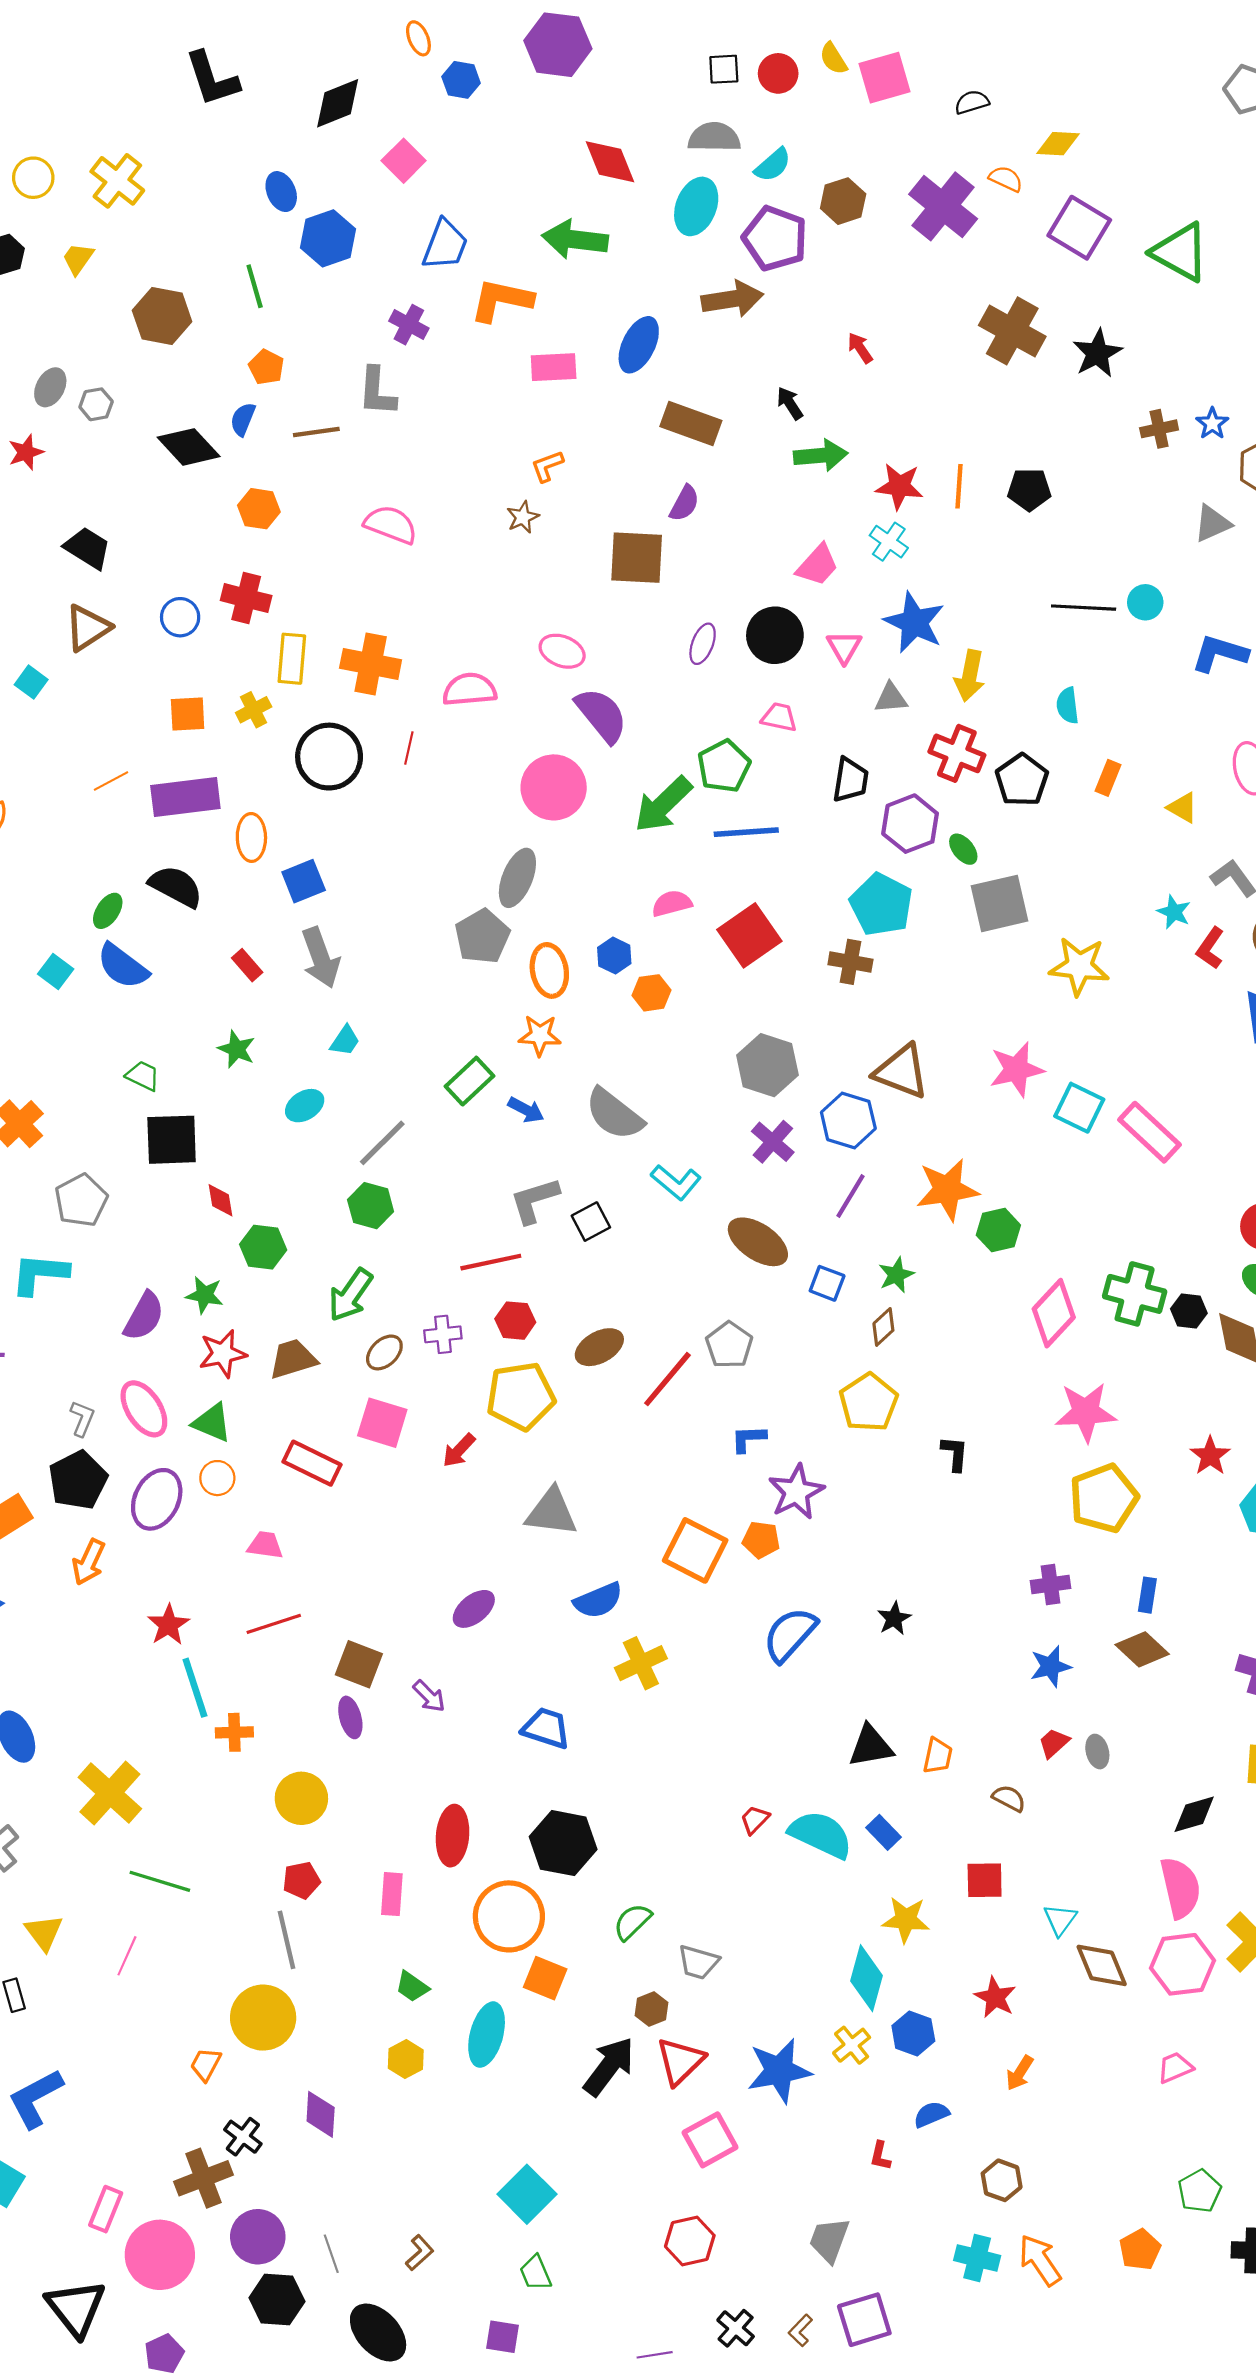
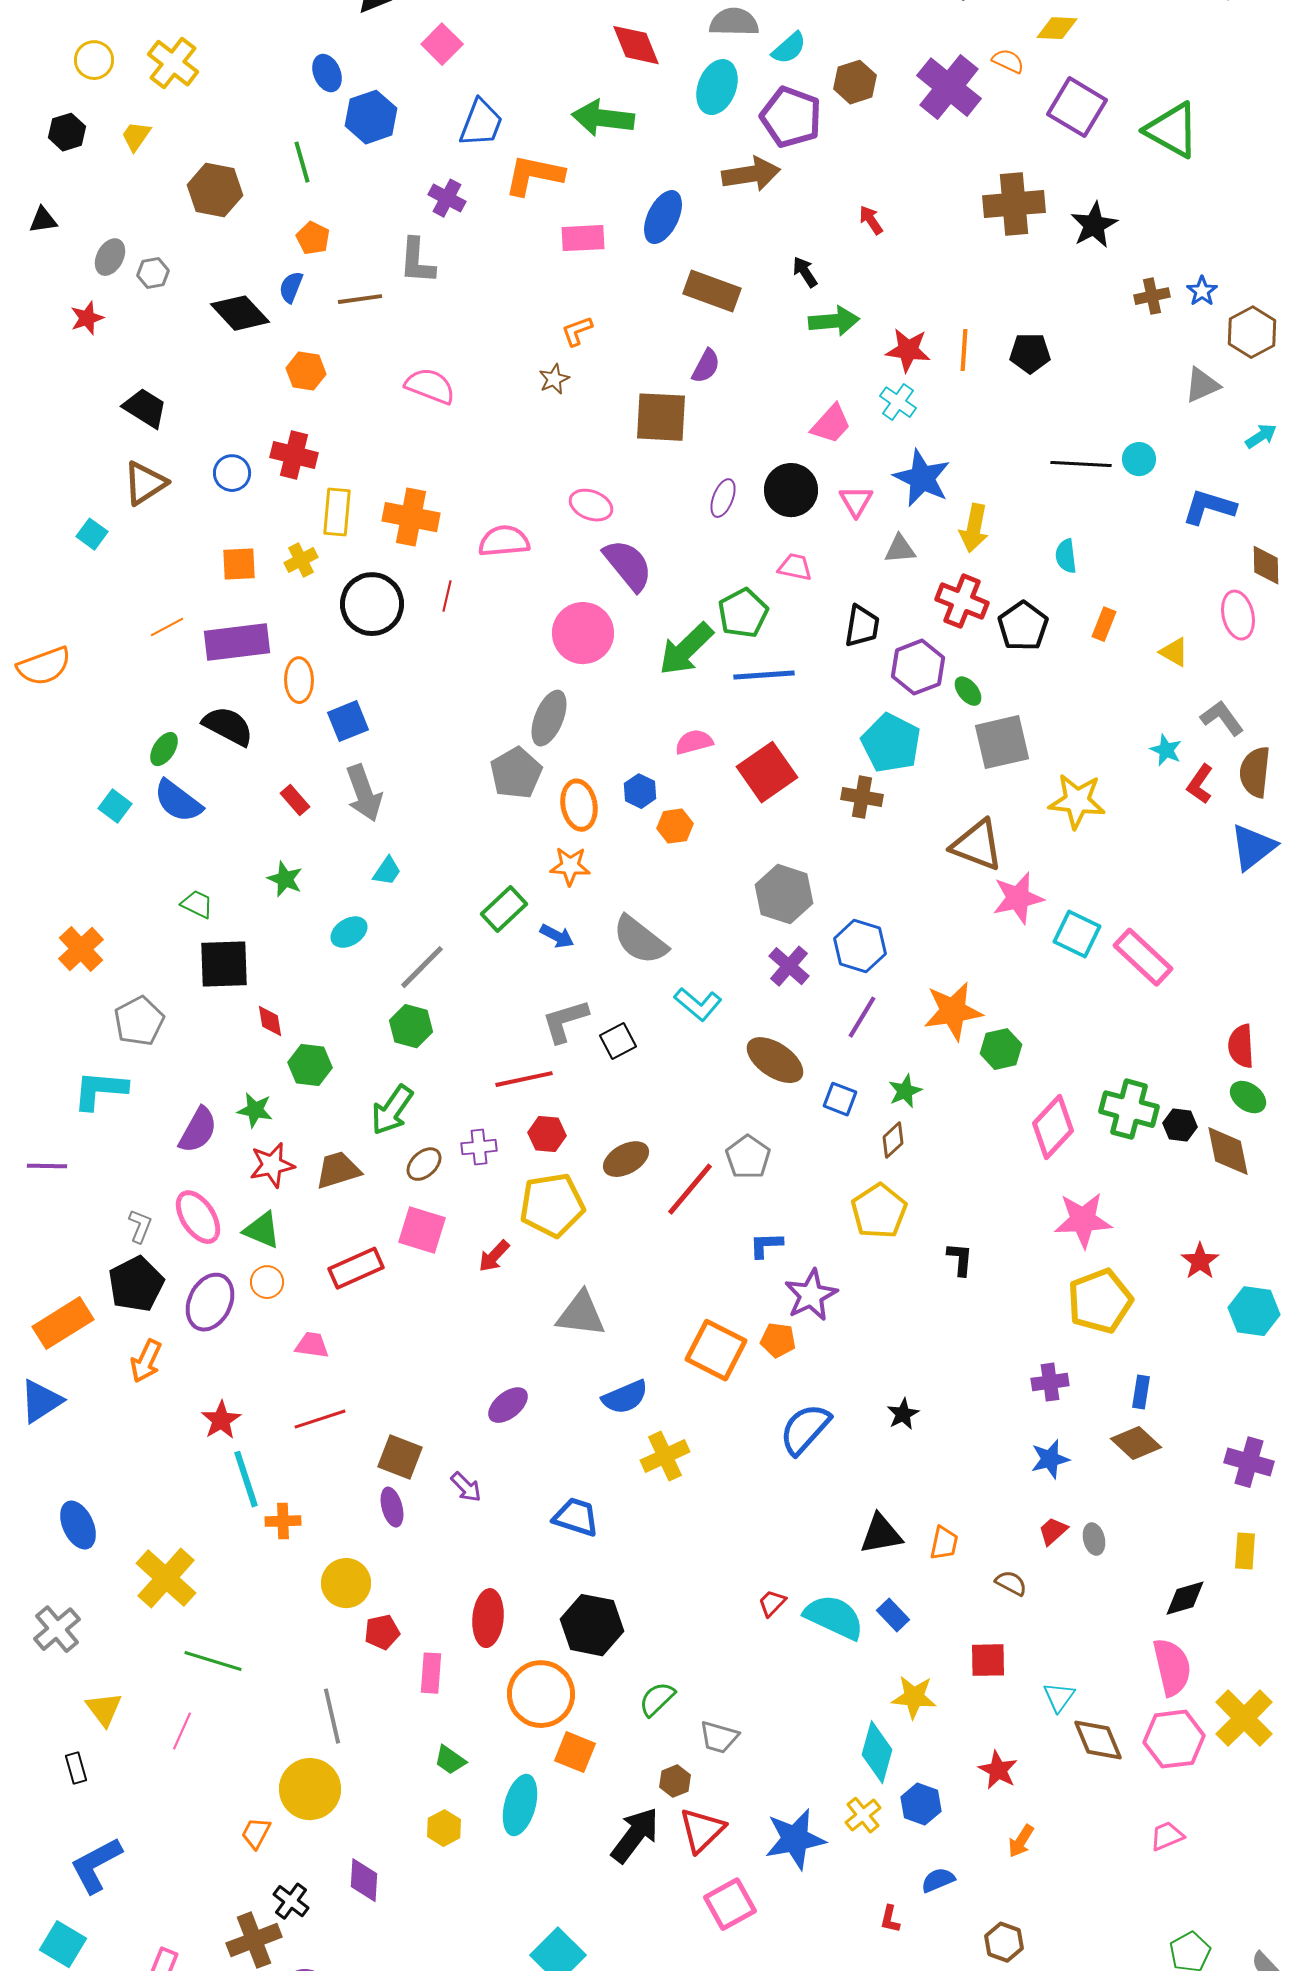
brown cross: (1012, 331) -> (1014, 204), turned -34
brown triangle: (902, 1072) -> (977, 845), moved
red rectangle: (312, 1463) -> (356, 1268), turned -50
red pentagon: (301, 1880) -> (382, 1632), moved

